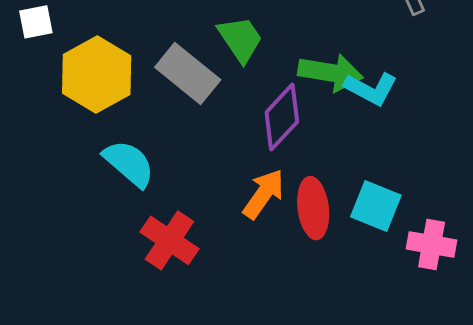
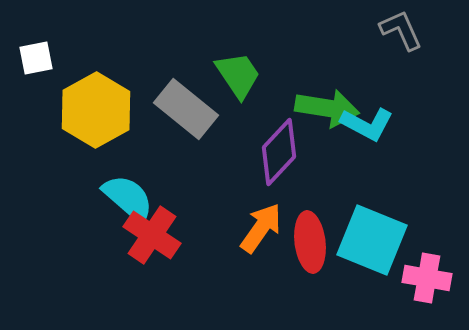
cyan square: (376, 206) -> (372, 240), size x1.4
red cross: (169, 240) -> (152, 235), moved

